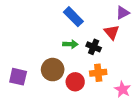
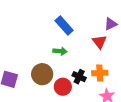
black cross: (94, 47) -> (79, 77), moved
orange cross: (98, 73) -> (100, 73), moved

